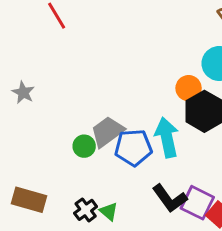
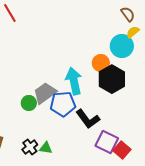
cyan arrow: (167, 137) -> (74, 81), moved
black L-shape: (170, 198) -> (88, 119), moved
green triangle: (109, 211) -> (46, 148), turned -32

